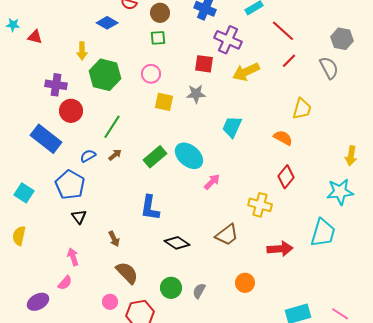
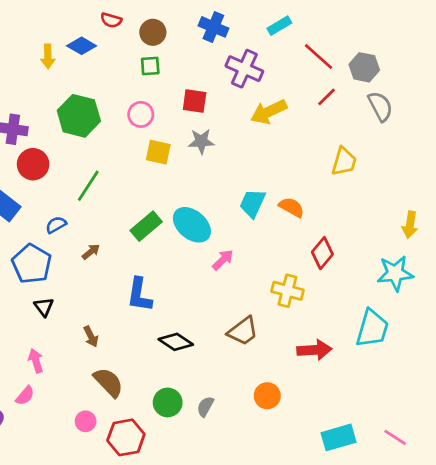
gray hexagon: (342, 39) -> (364, 67), moved
yellow arrow: (82, 51) -> (48, 57), moved
red square: (204, 64) -> (195, 101), moved
cyan trapezoid: (232, 127) -> (252, 203), moved
orange semicircle: (283, 138) -> (291, 207), moved
brown arrow: (115, 155) -> (91, 252), moved

